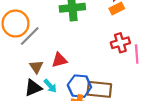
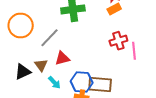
gray line: (30, 36) -> (49, 38), moved
black triangle: (33, 88) -> (23, 72), moved

